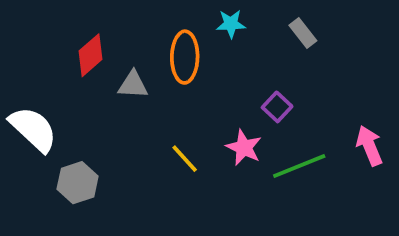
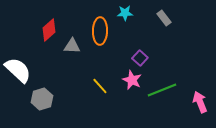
purple square: (277, 107) -> (140, 58), moved
pink arrow: (369, 146) -> (200, 102), moved

